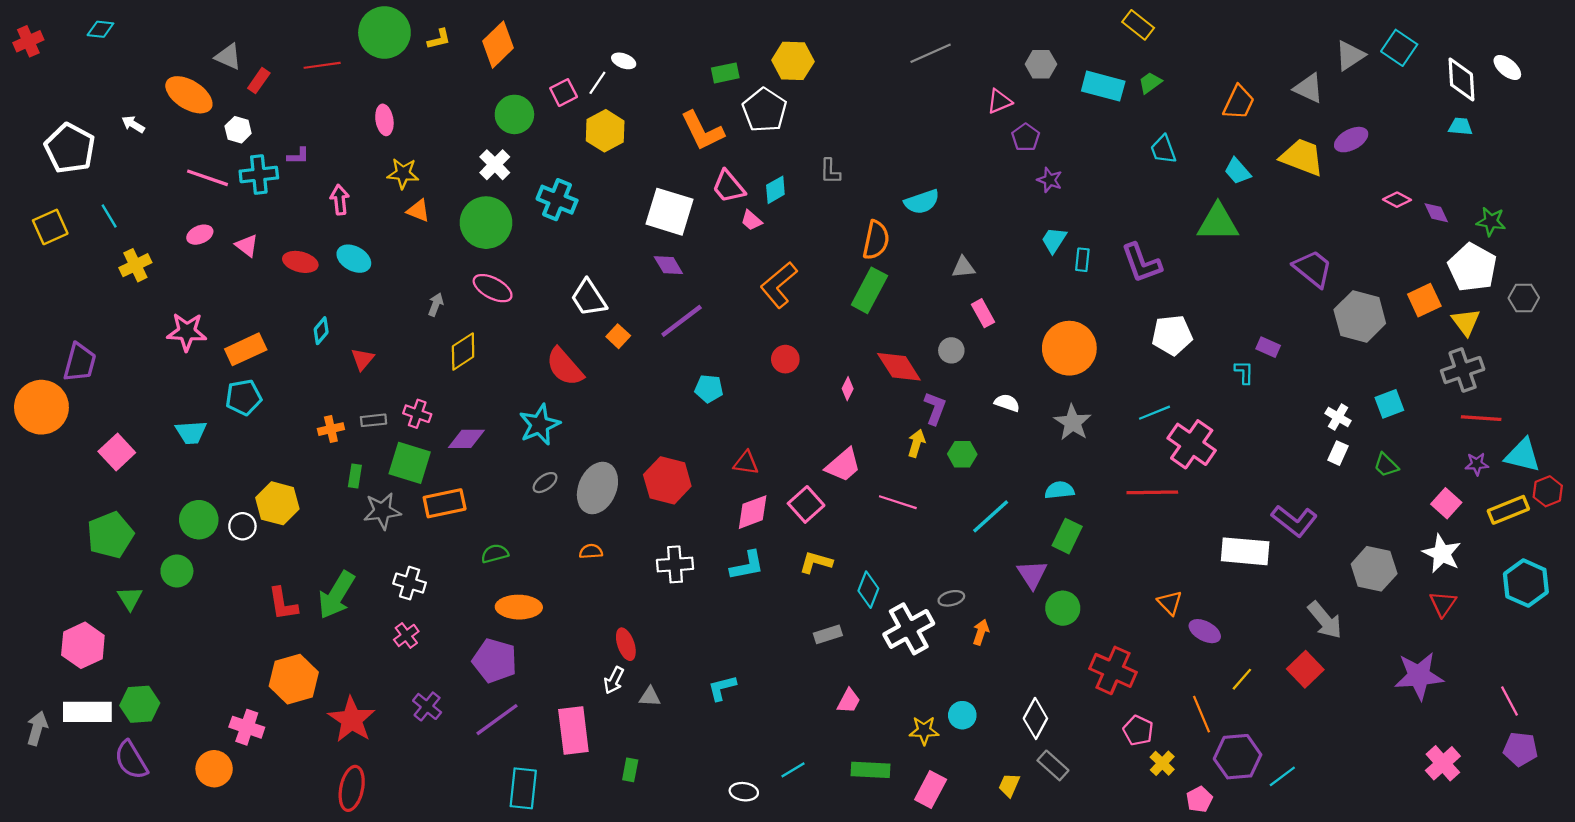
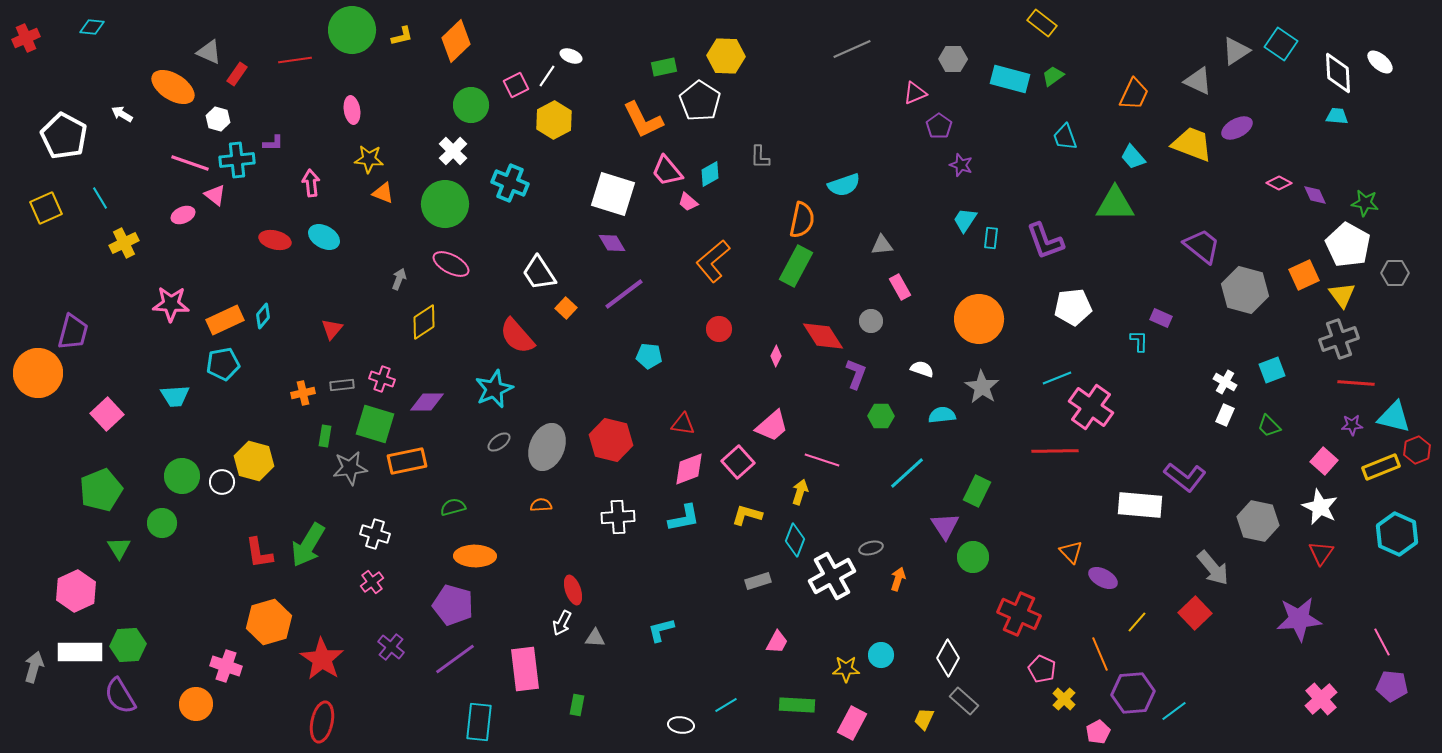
pink triangle: (247, 246) -> (215, 195), moved
cyan diamond: (321, 331) -> (263, 316), moved
yellow arrow: (916, 443) -> (800, 492), moved
cyan semicircle: (1059, 490) -> (942, 415), moved

